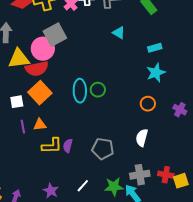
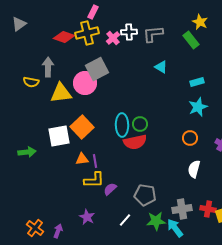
red semicircle: (37, 69) -> (135, 142), moved
white square: (17, 102) -> (59, 136), size x1.6
purple line: (23, 127) -> (95, 161), moved
white semicircle: (142, 138) -> (194, 169), moved
purple semicircle: (68, 146) -> (110, 189), moved, turned 32
gray pentagon: (103, 149) -> (145, 195), moved
purple star: (51, 191) -> (87, 217), moved

